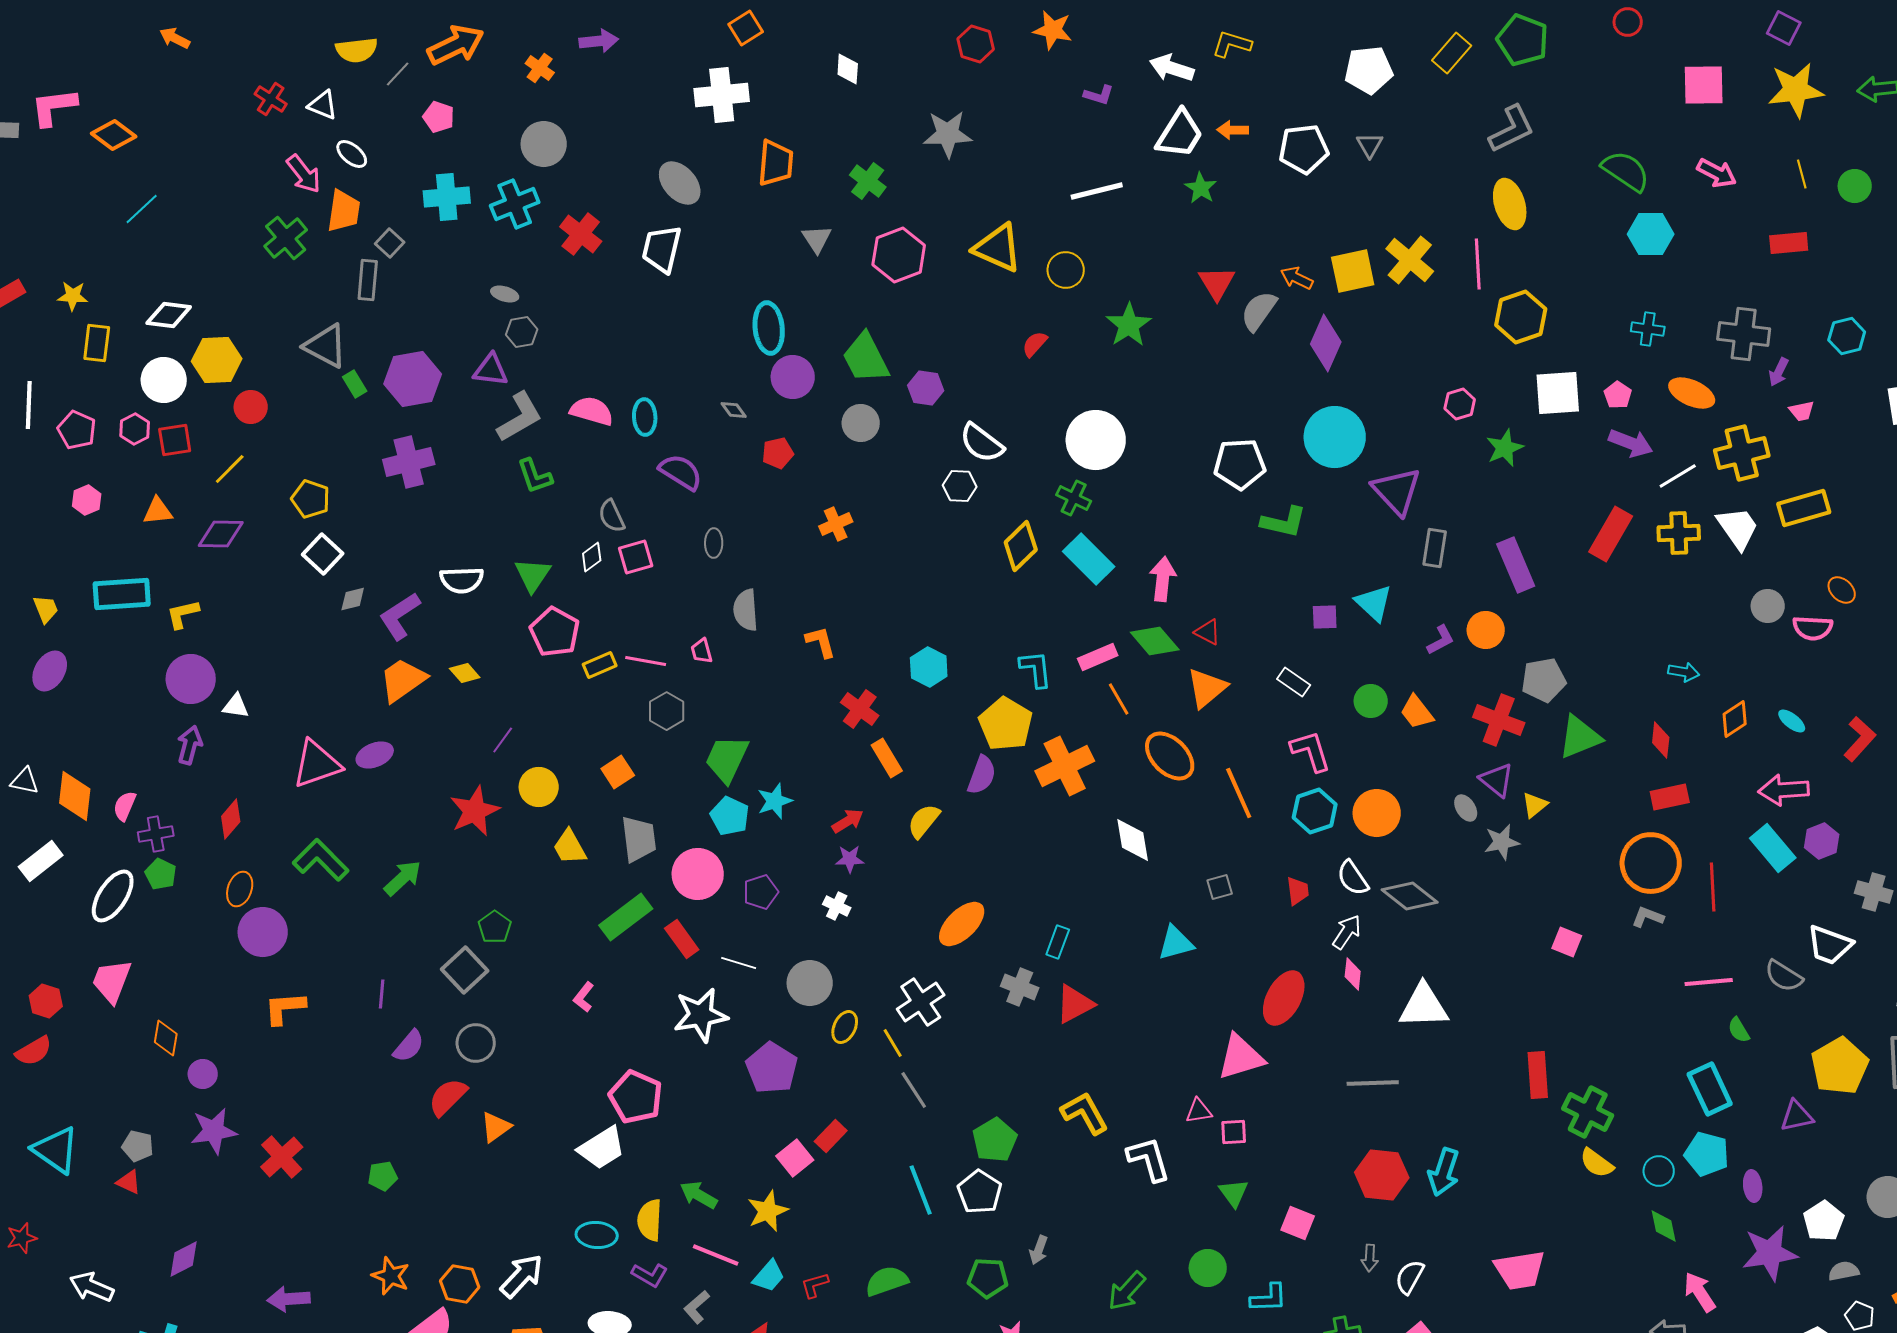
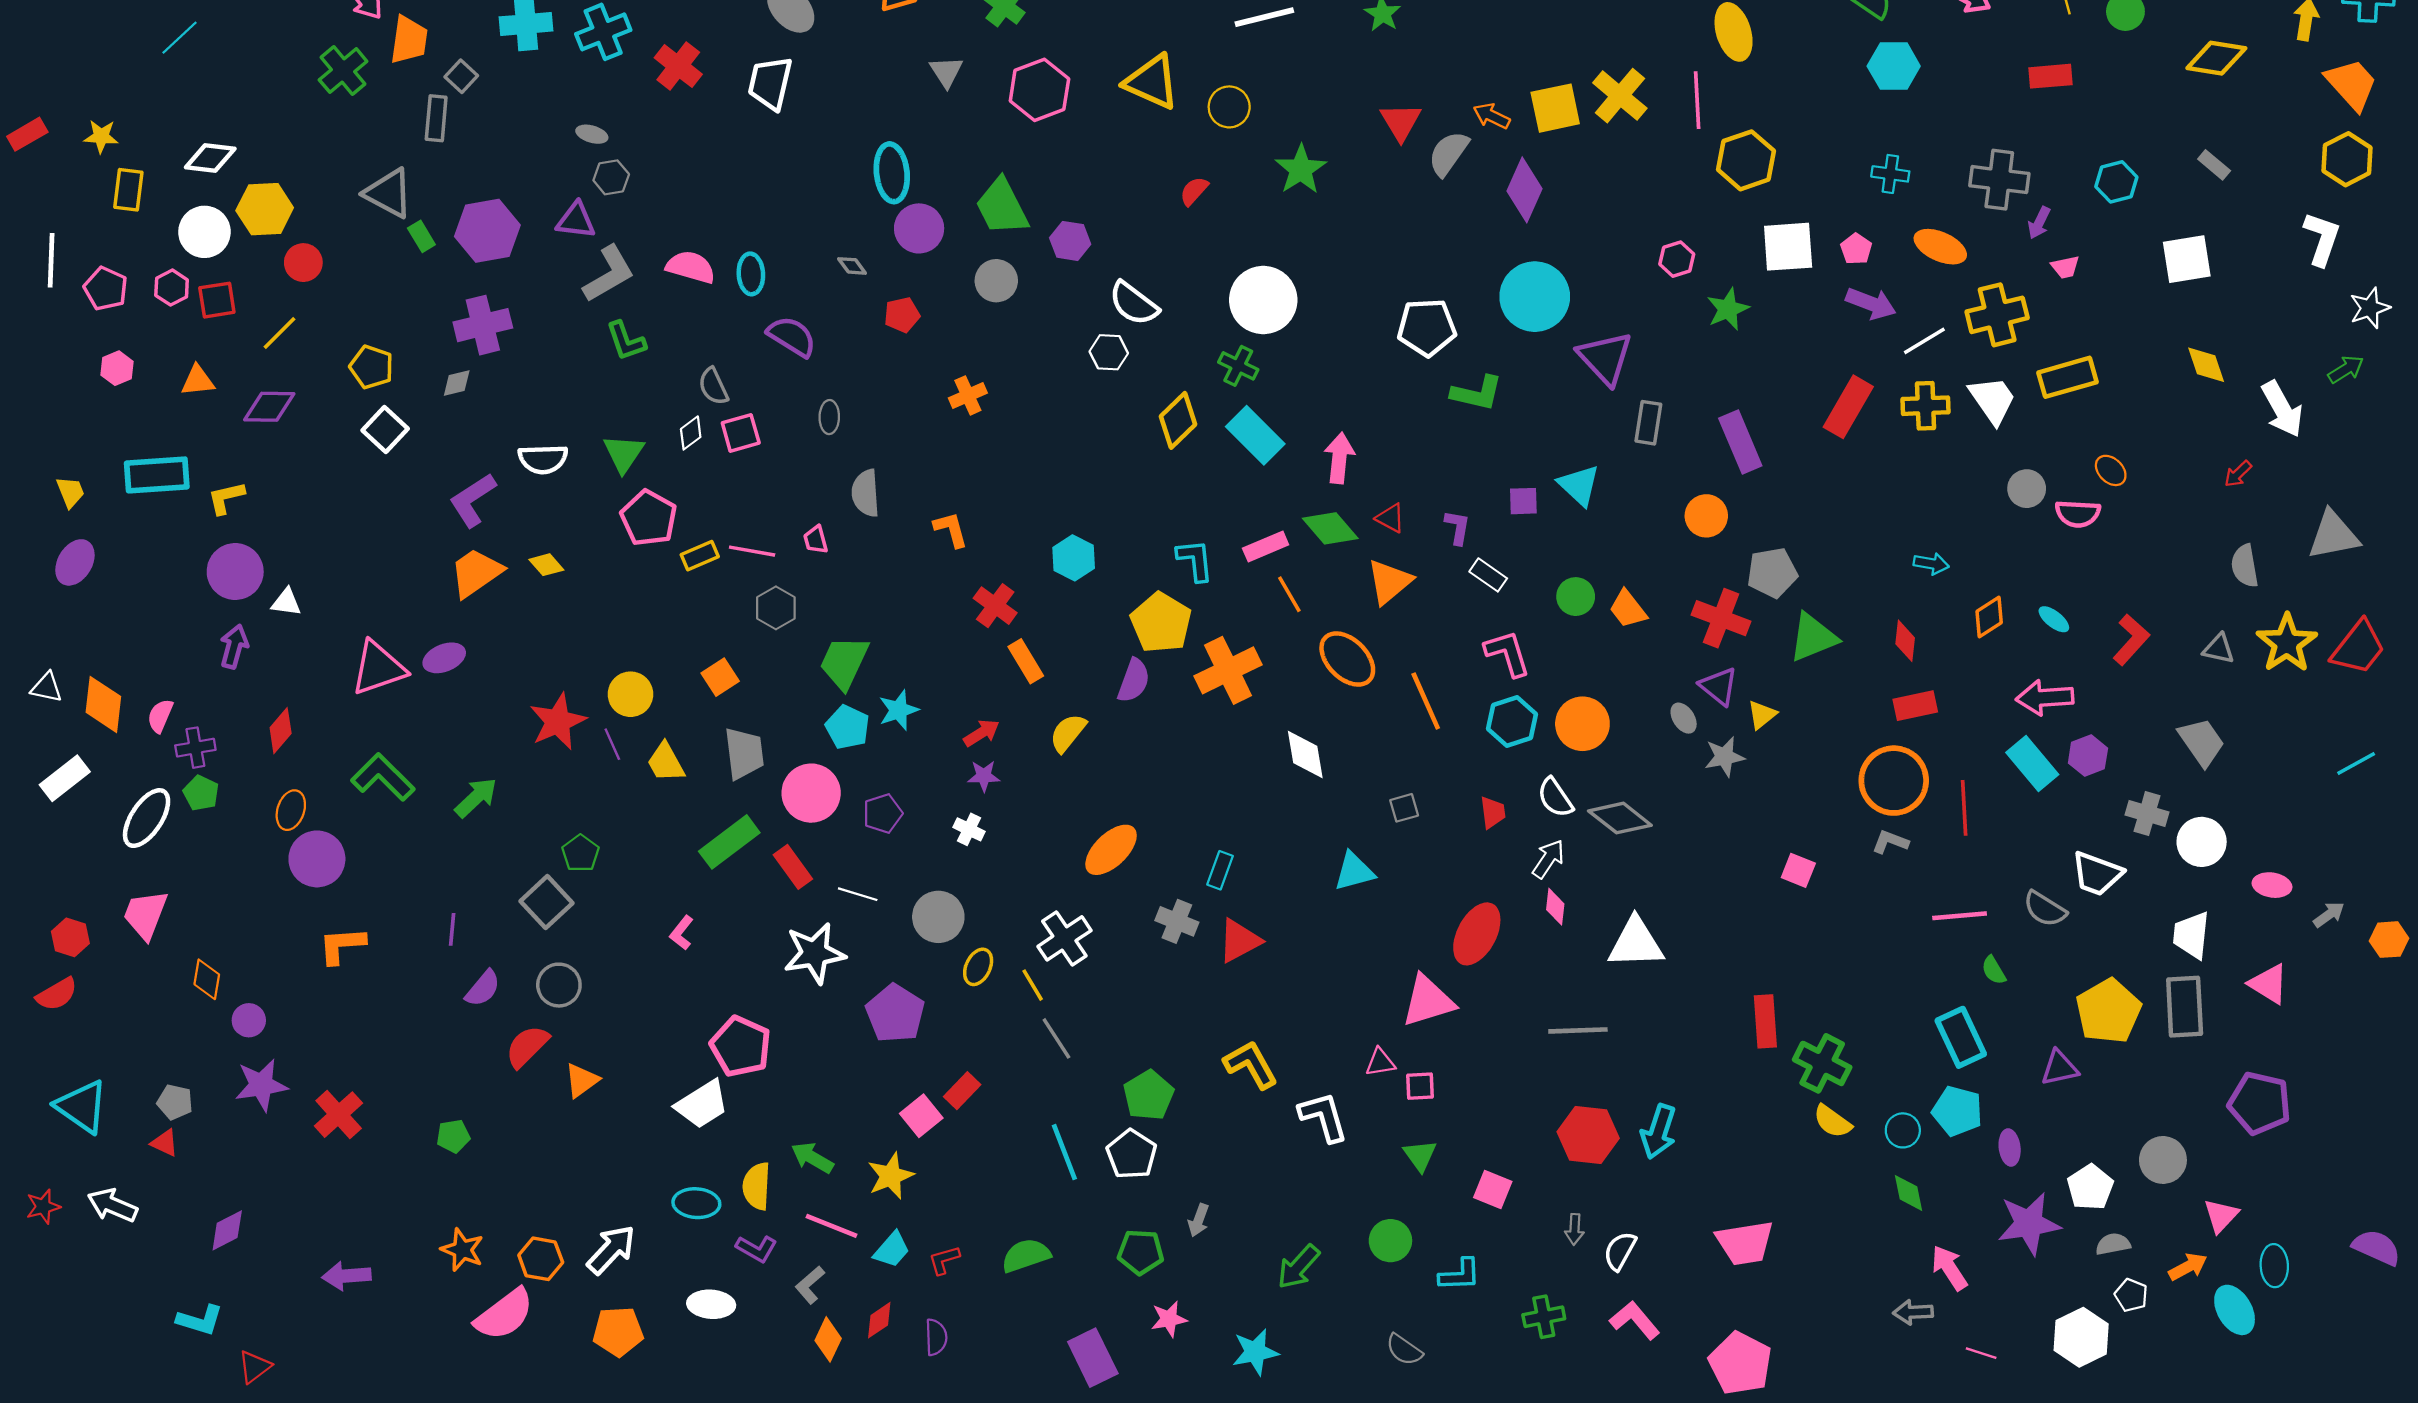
gray diamond: (353, 599) -> (457, 383), moved
purple L-shape: (1441, 640) -> (1457, 527), moved, turned -52
purple line: (503, 740) -> (612, 744), moved, turned -60
white arrow: (92, 1287) -> (112, 1205), moved

